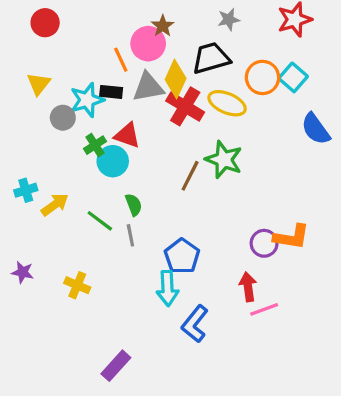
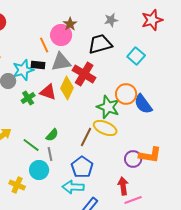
orange circle: (262, 77) -> (126, 94), moved
cyan square: (293, 77) -> (136, 56), moved
yellow diamond: (176, 79) -> (67, 88), moved
yellow ellipse: (227, 103) -> (105, 128), moved
blue semicircle: (316, 129) -> (143, 104), moved
cyan circle: (113, 161) -> (39, 170), moved
brown line: (190, 176) -> (86, 137), moved
green semicircle: (134, 205) -> (52, 135), turned 64
cyan arrow: (167, 288) -> (73, 187), turned 95

